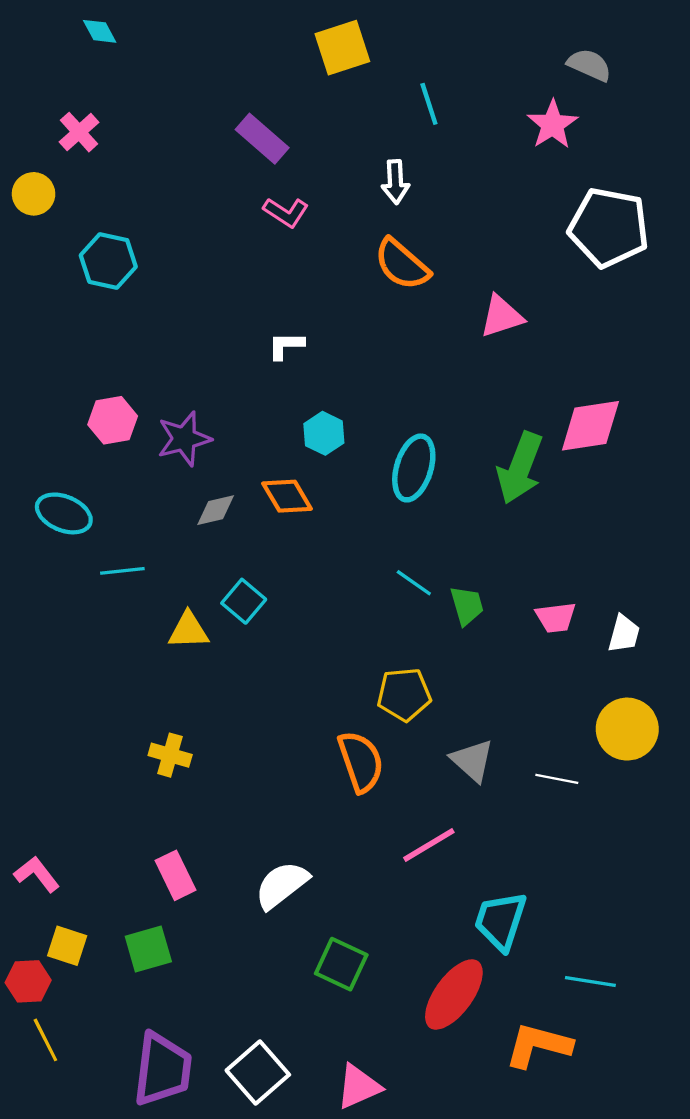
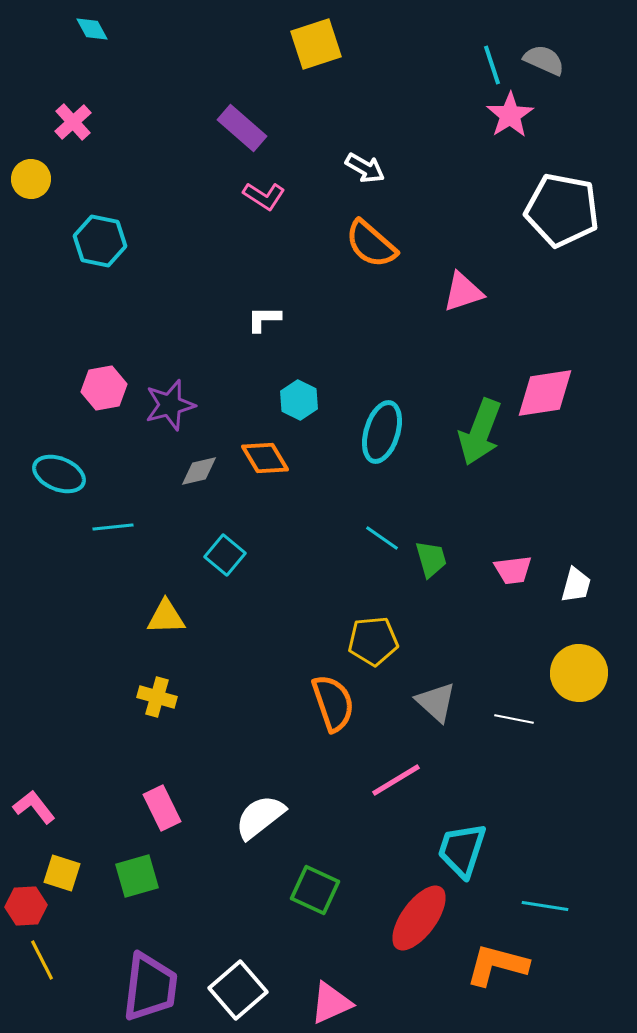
cyan line: (429, 104) -> (492, 65), moved
white arrow: (395, 182) -> (365, 168), turned -57
yellow triangle: (188, 630) -> (166, 617), moved

